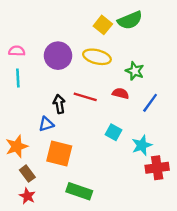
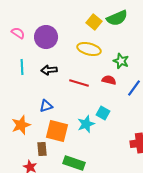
pink semicircle: (17, 51) -> (18, 33), moved, turned 32
purple circle: (58, 56) -> (46, 37), moved
black arrow: (59, 104) -> (49, 70), moved, turned -84
cyan star: (142, 145) -> (86, 124), moved
brown rectangle: (27, 174) -> (42, 149), moved, turned 32

